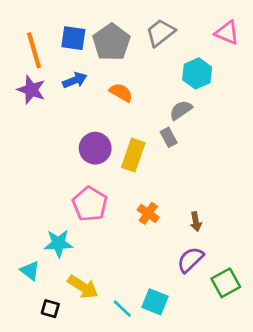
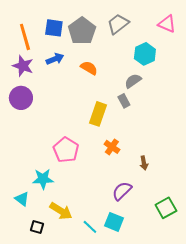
purple circle: (95, 148) -> (21, 98), moved
orange cross: (148, 213) -> (112, 147), moved
purple semicircle: (190, 260) -> (122, 191), moved

